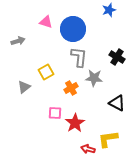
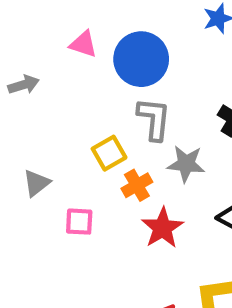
yellow square: (46, 72) -> (109, 153), moved
pink square: (55, 113) -> (79, 222), moved
red star: (75, 123) -> (163, 228), moved

